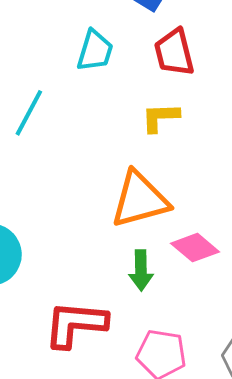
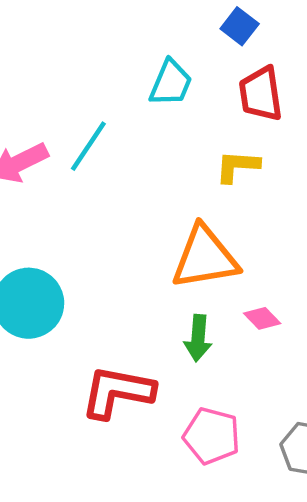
pink diamond: (195, 248) -> (262, 318), size x0.7

